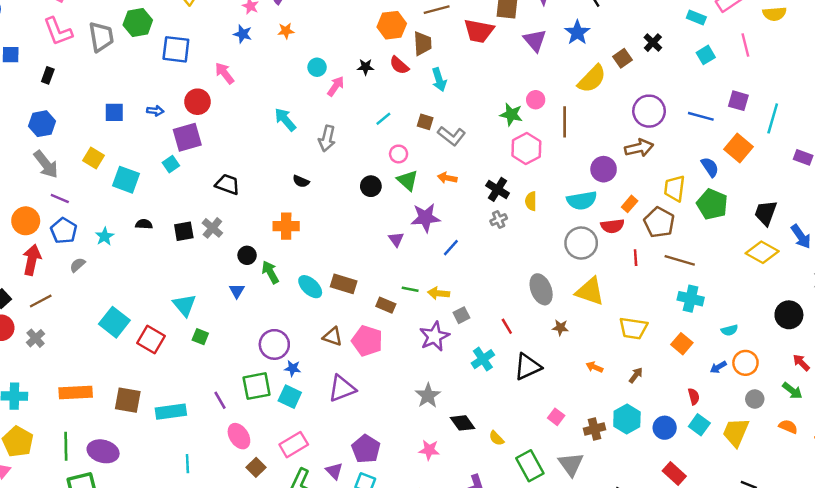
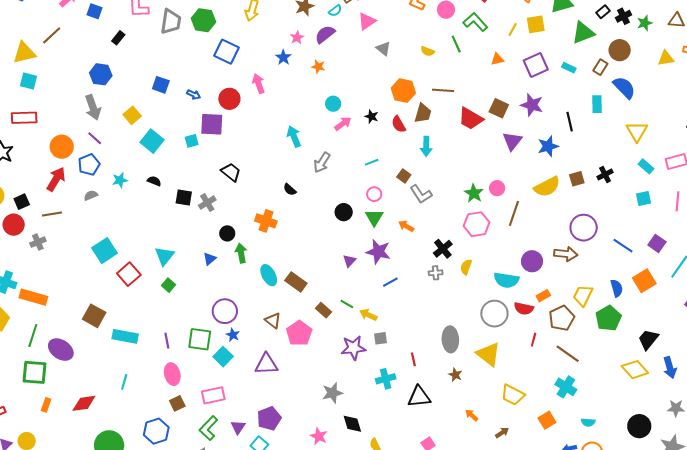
orange rectangle: (76, 393) -> (33, 297), moved

